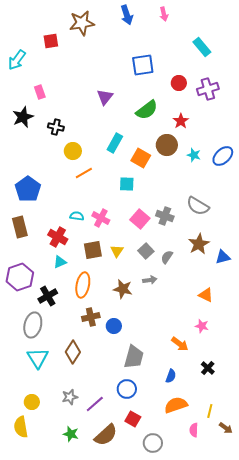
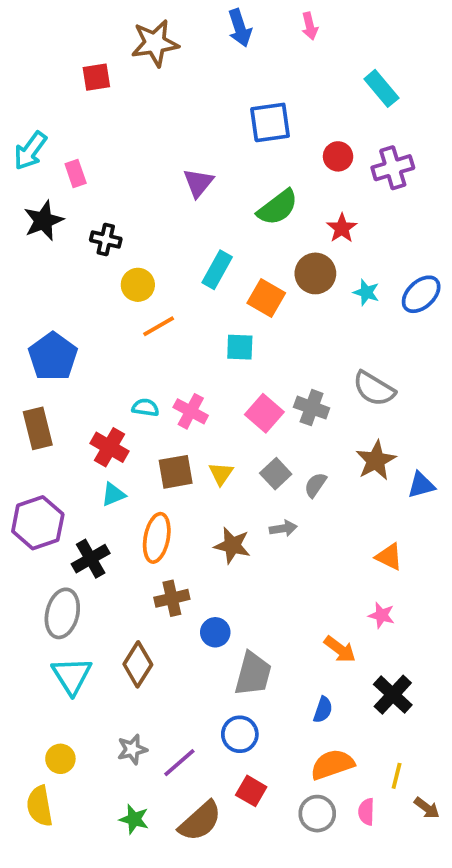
cyan arrow: (17, 60) -> (30, 151), moved
blue circle: (114, 326) -> (215, 632), moved
black cross: (208, 368) -> (393, 695), size x1.5
gray circle: (153, 443) -> (317, 814), moved

